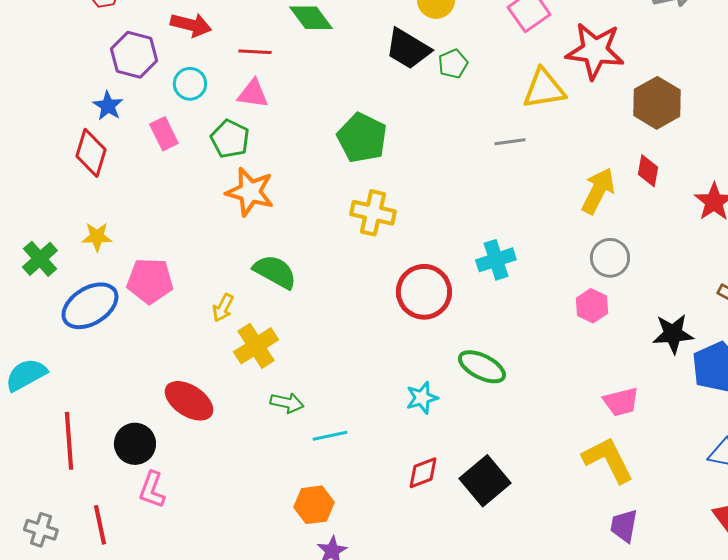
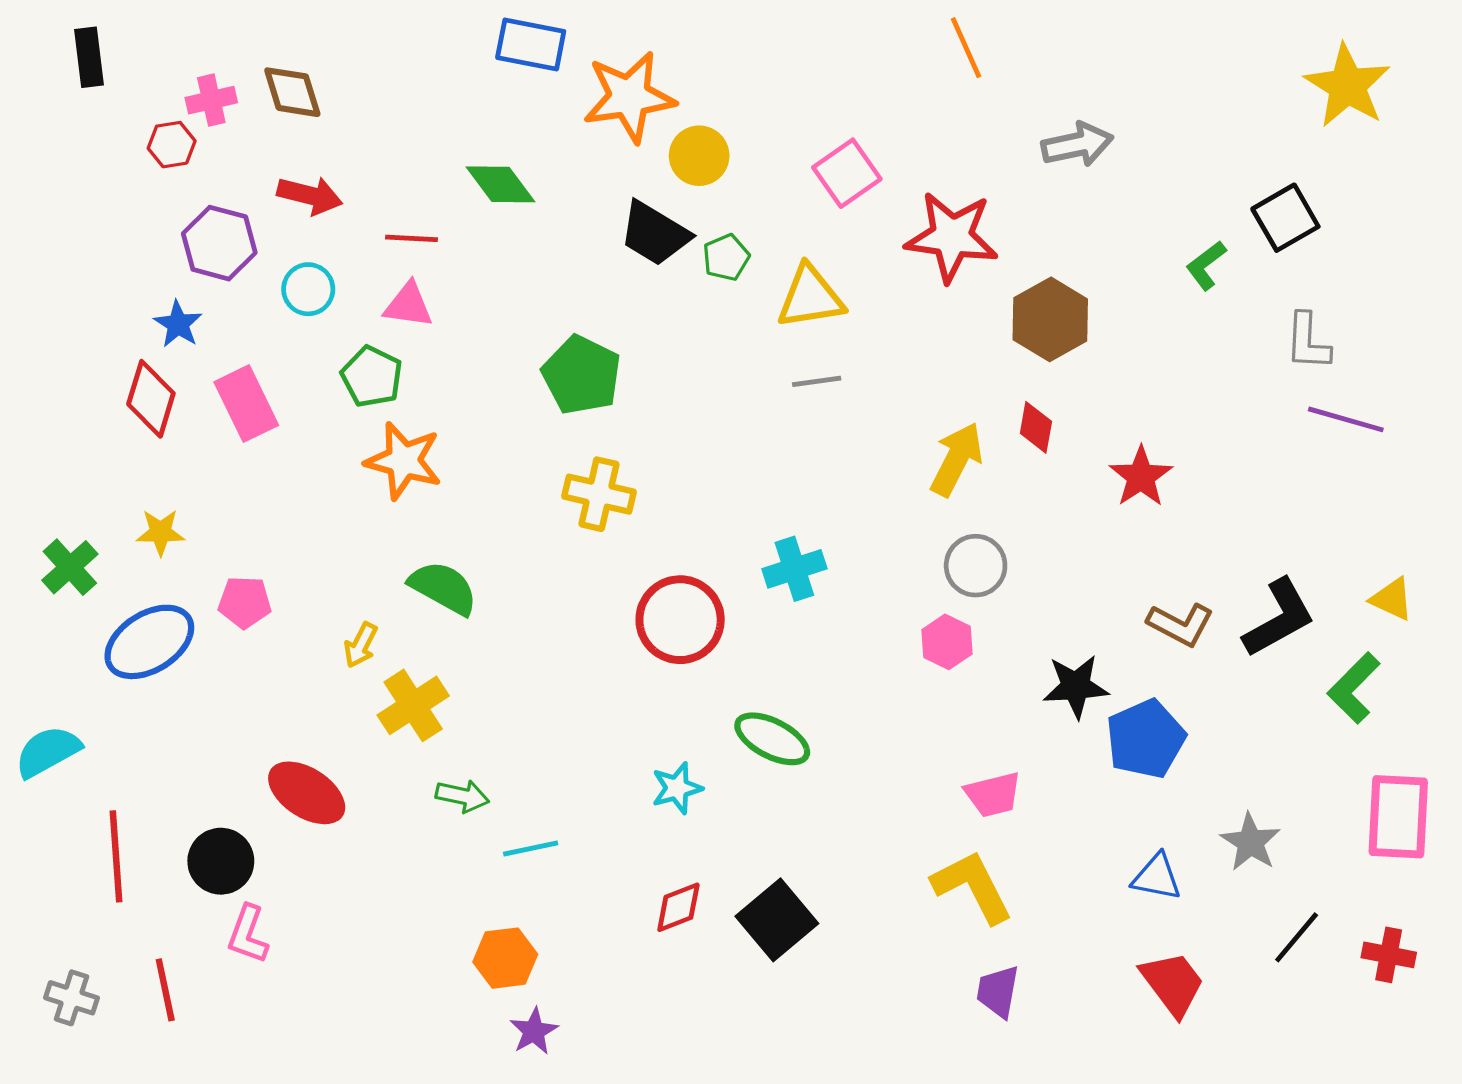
yellow triangle: (544, 89) -> (810, 297), moved
pink rectangle: (164, 134) -> (246, 404), moved, size x1.4
pink pentagon: (150, 281) -> (245, 602), size x0.7

